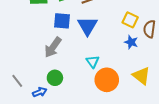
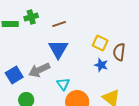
blue square: (62, 21) -> (14, 75), moved, turned -36
gray arrow: (53, 47) -> (39, 70), moved, turned 30

